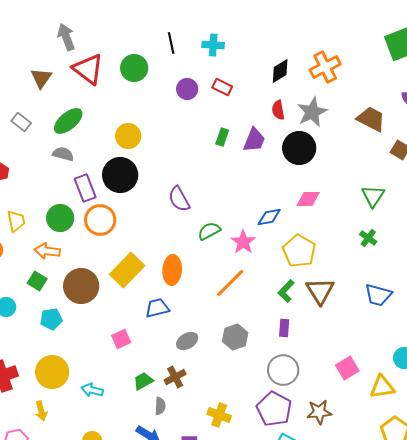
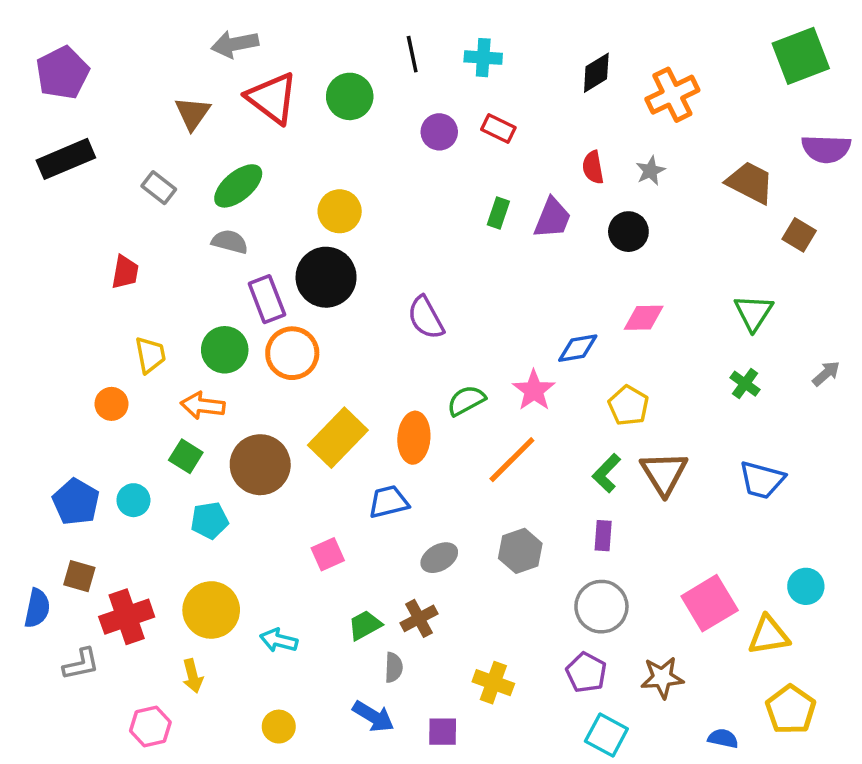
gray arrow: (66, 37) -> (235, 44), turned -80
black diamond: (280, 71) -> (596, 73), moved
gray star: (312, 112) -> (650, 171), size x0.6
black circle: (299, 148) -> (628, 232), size x0.7
green semicircle: (209, 231) -> (466, 400), moved
yellow pentagon: (299, 251) -> (628, 406), size x0.7
pink square: (347, 368) -> (710, 603), size x1.4
purple pentagon: (274, 409) -> (586, 672), size x0.7

